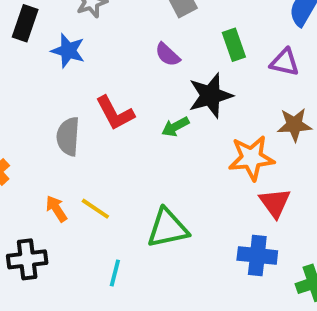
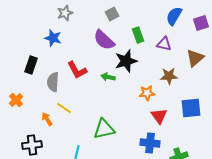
black rectangle: (25, 23) -> (31, 65), moved
purple semicircle: (168, 55) -> (104, 40), size x1.6
green arrow: (175, 127) -> (108, 77), turned 40
orange star: (251, 158) -> (147, 93), size x0.7
yellow line: (95, 209) -> (64, 108), moved

